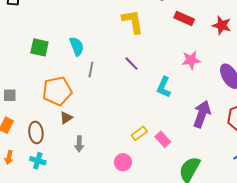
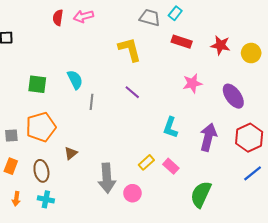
cyan L-shape: (164, 87) -> (170, 127), moved
orange pentagon: (57, 91) -> (41, 127), moved
gray arrow: (79, 144) -> (107, 178), moved, size x1.8

